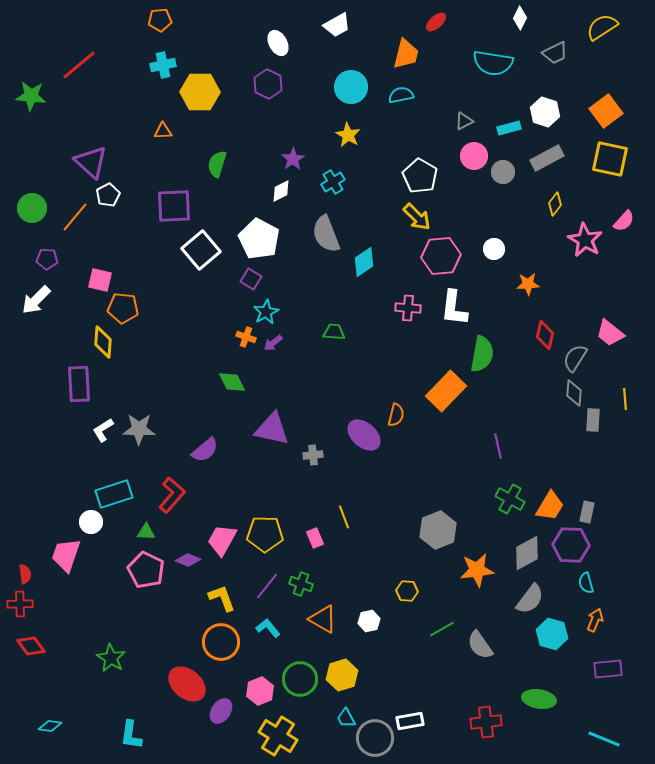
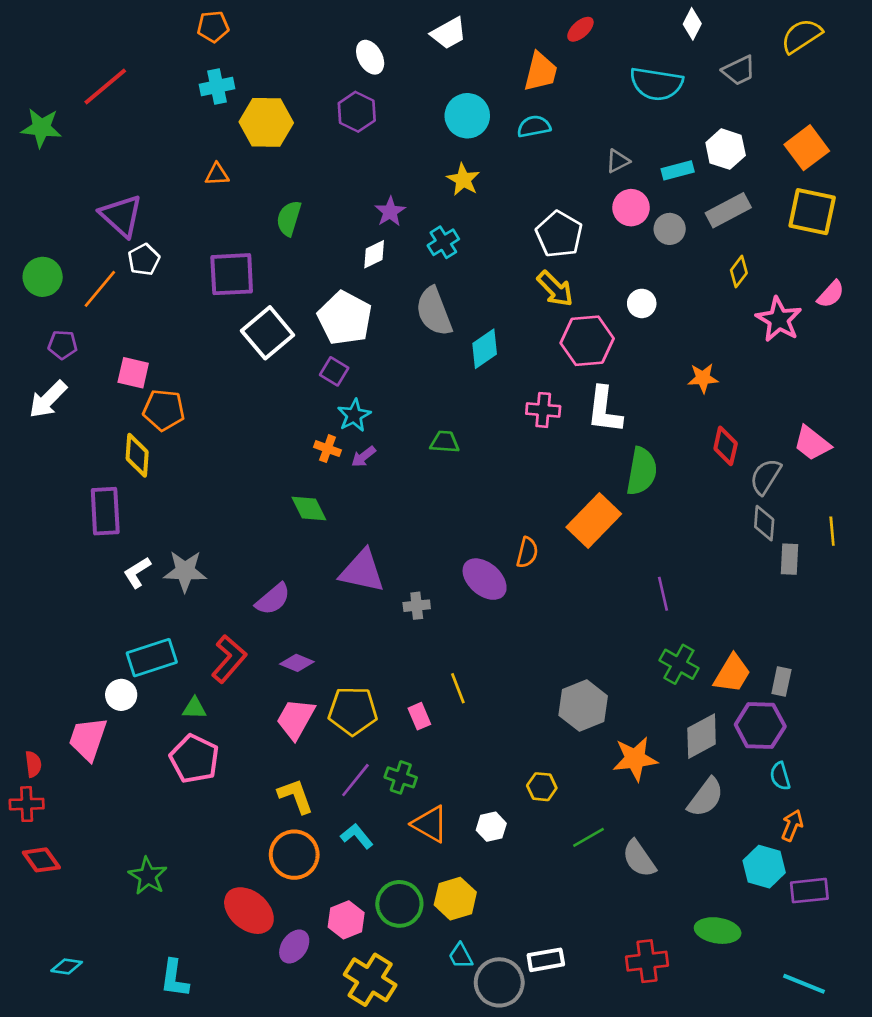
white circle: (494, 249) -> (642, 303), moved
purple diamond: (188, 560) -> (297, 663), moved
cyan hexagon: (552, 634) -> (764, 867), moved

